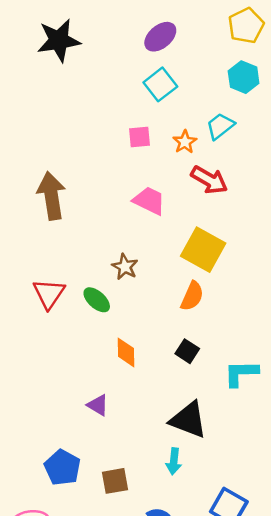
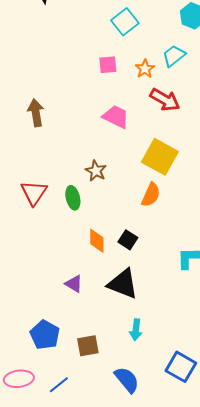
brown arrow: (51, 196) -> (36, 113), size x0.7
green ellipse: (97, 300) -> (73, 198), turned 35
black square: (187, 351) -> (128, 240), moved
black triangle: (188, 420) -> (123, 284), moved

